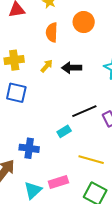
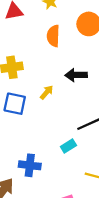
yellow arrow: (47, 66) -> (47, 92), moved

